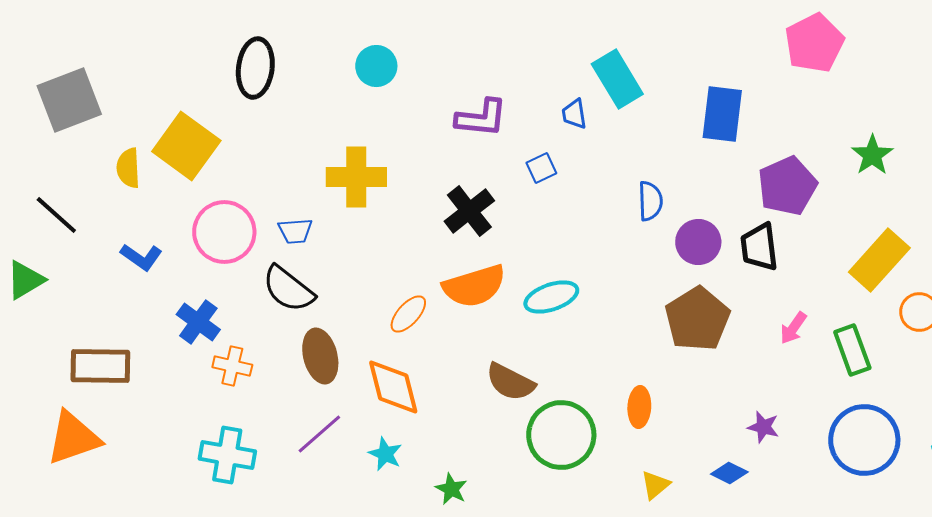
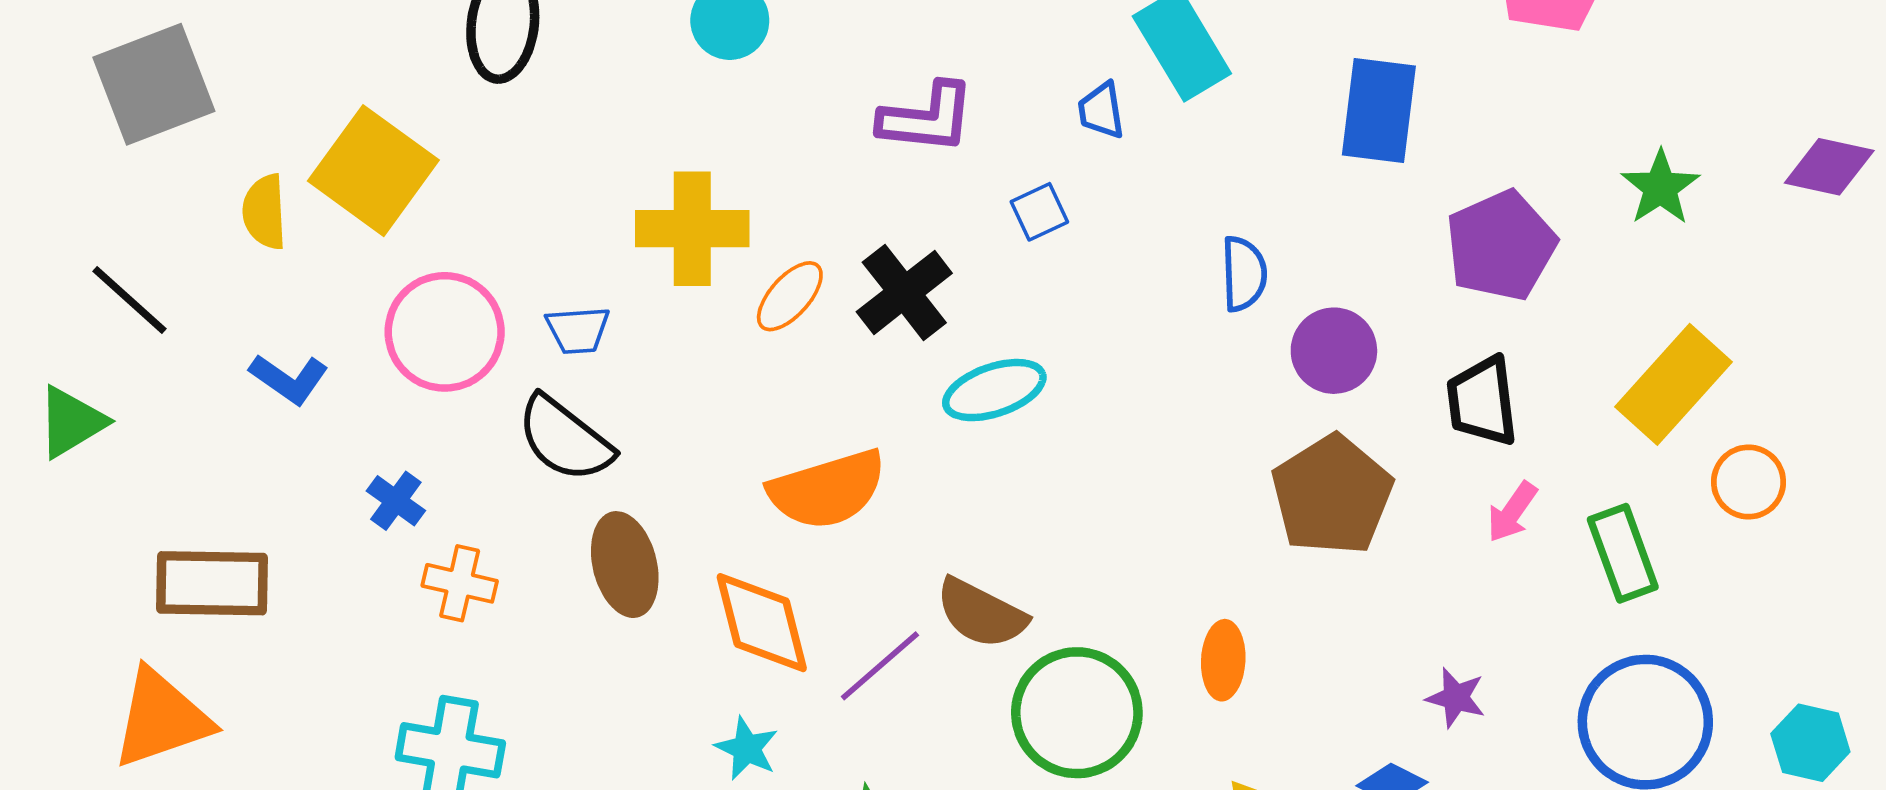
black trapezoid: (759, 247) -> (1482, 401), moved
orange semicircle: (474, 286) -> (827, 489), moved
cyan ellipse: (551, 297) -> (994, 390), moved
orange ellipse: (408, 314) -> (790, 296), moved
blue cross: (198, 322) -> (396, 501), size x0.7
purple line: (319, 434) -> (880, 666), moved

